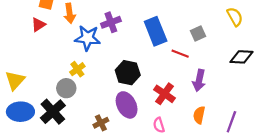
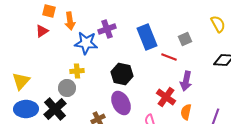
yellow cross: (77, 69) -> (77, 71), turned 32
red cross: (164, 94) -> (166, 97), moved

